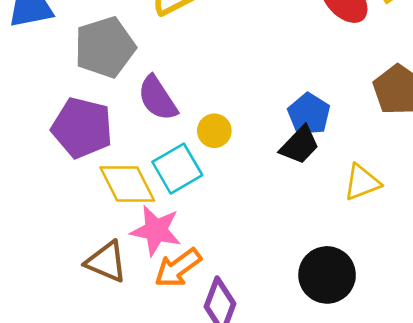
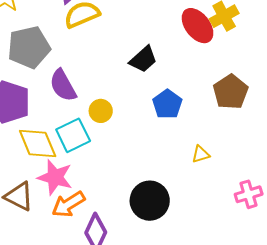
black trapezoid: (300, 145) -> (143, 59), moved
yellow triangle: (362, 182) -> (201, 154), size x0.7
black circle: (327, 275) -> (150, 201), moved

